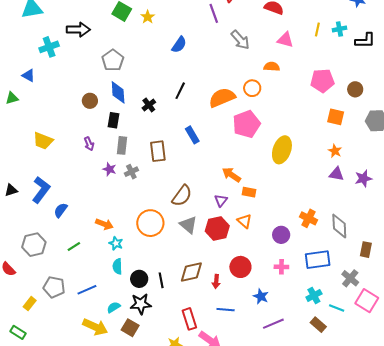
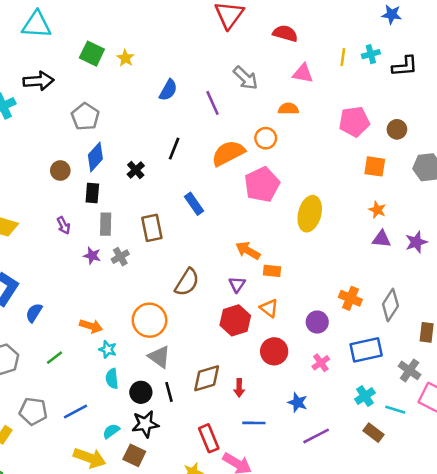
purple line: (214, 13) -> (212, 103), moved
blue diamond: (118, 92) -> (95, 157), turned 50
gray triangle: (188, 225) -> (159, 357), moved
gray diamond: (339, 226) -> (390, 305), turned 40
red circle: (240, 267) -> (274, 351), moved
pink cross: (281, 267) -> (321, 363), turned -32

